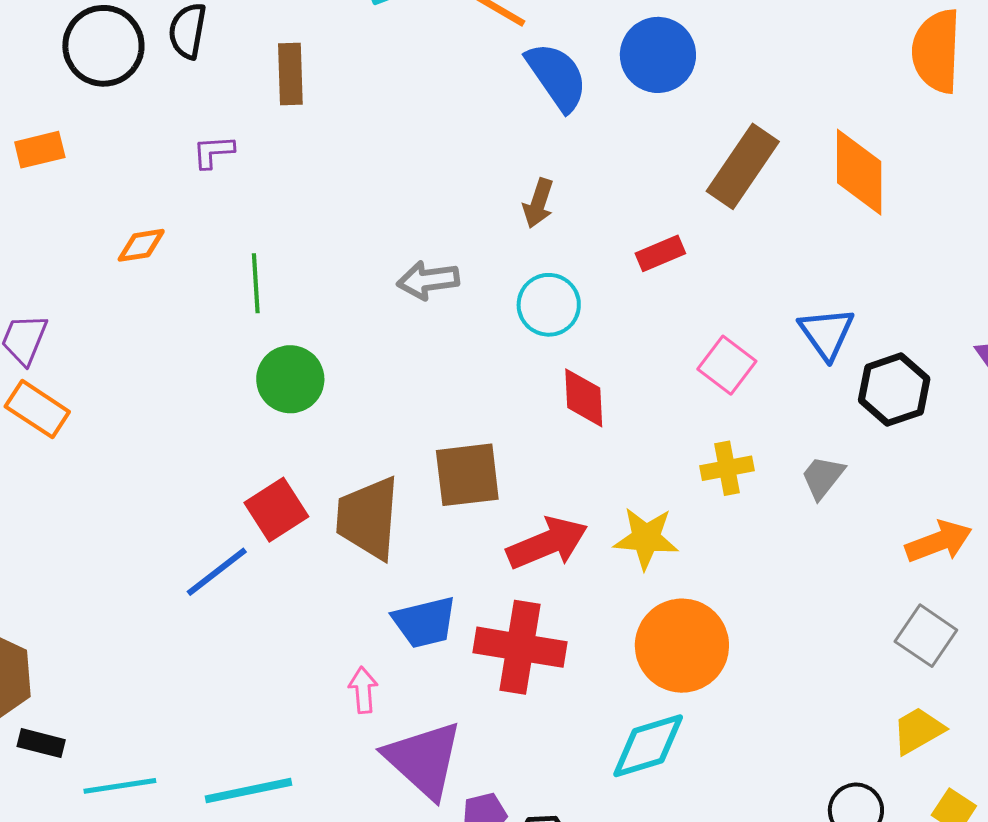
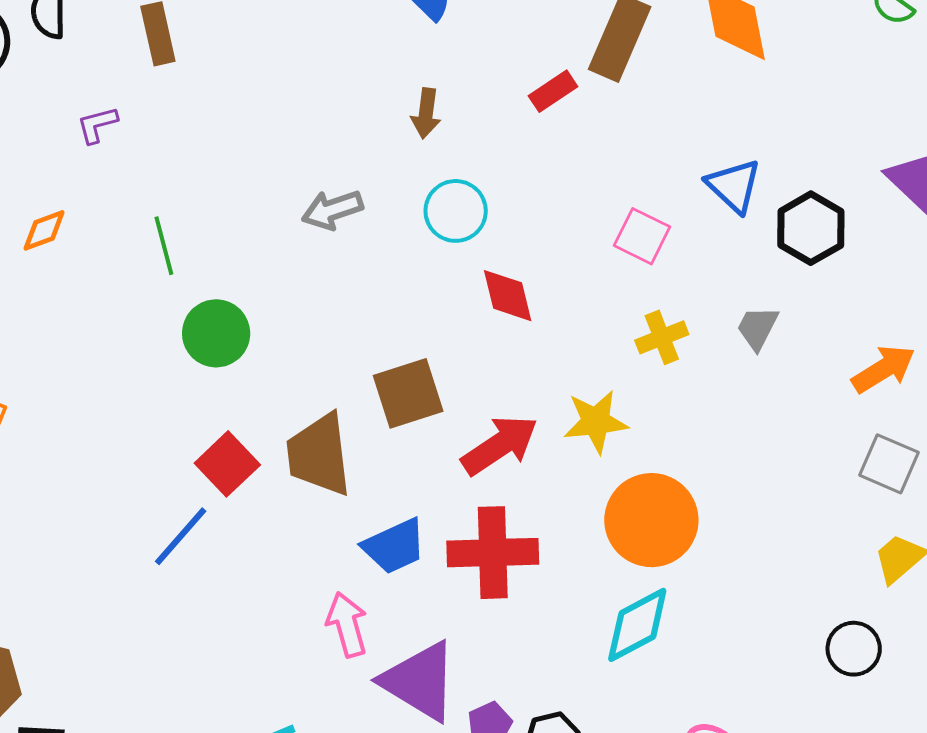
red rectangle: (660, 253) -> (553, 91), moved
pink arrow: (363, 690) -> (347, 625), size x1.4

